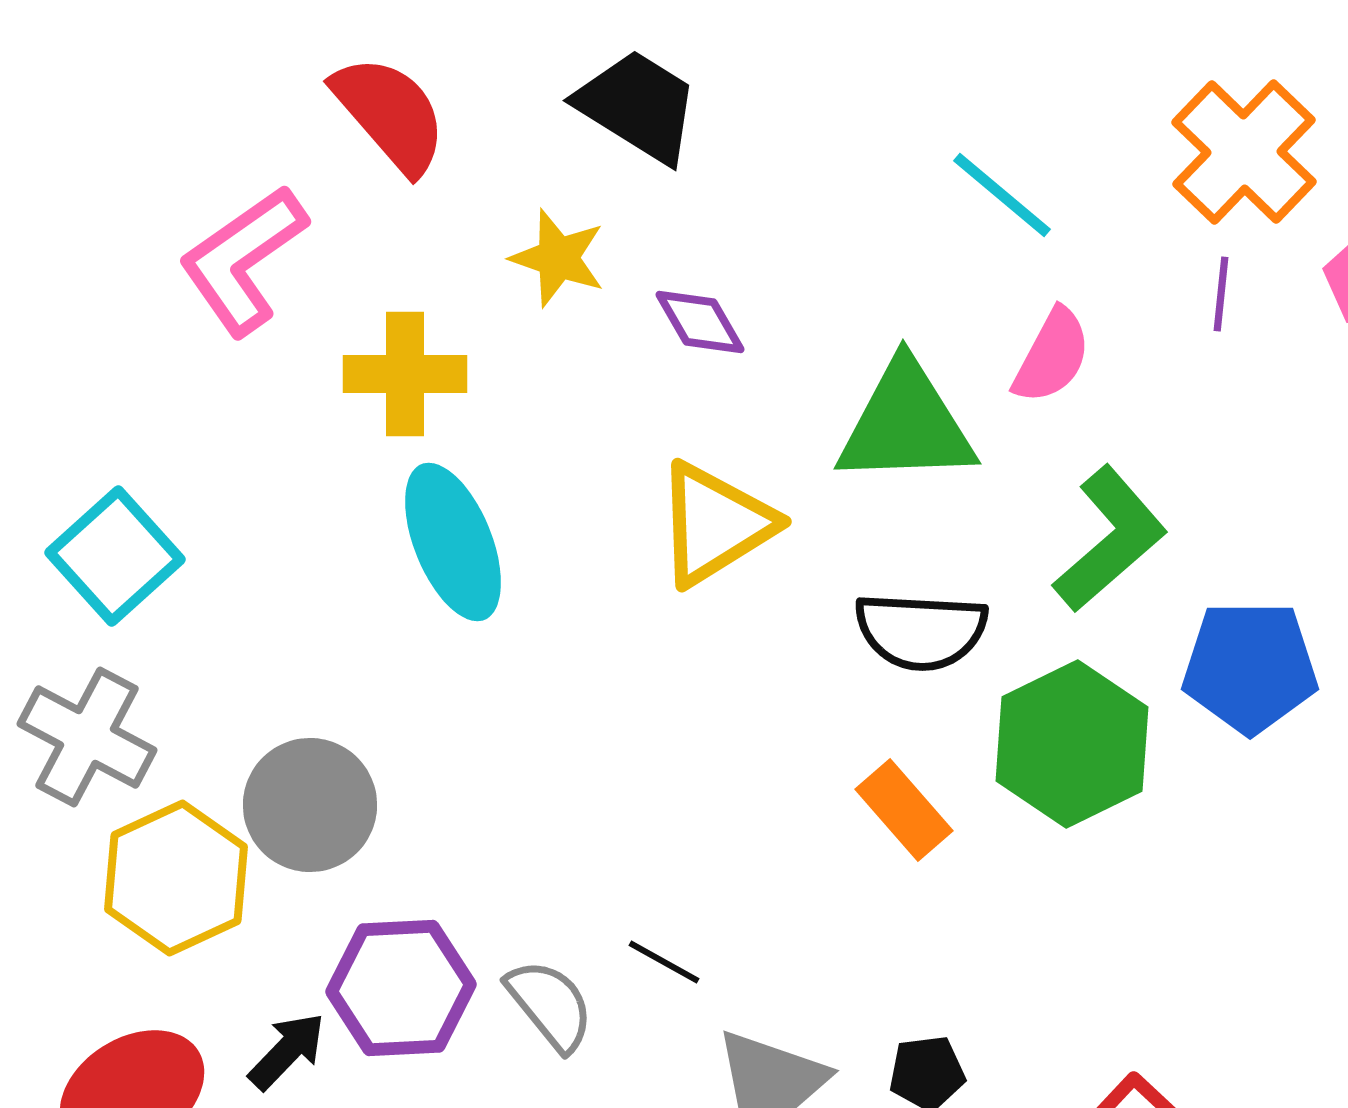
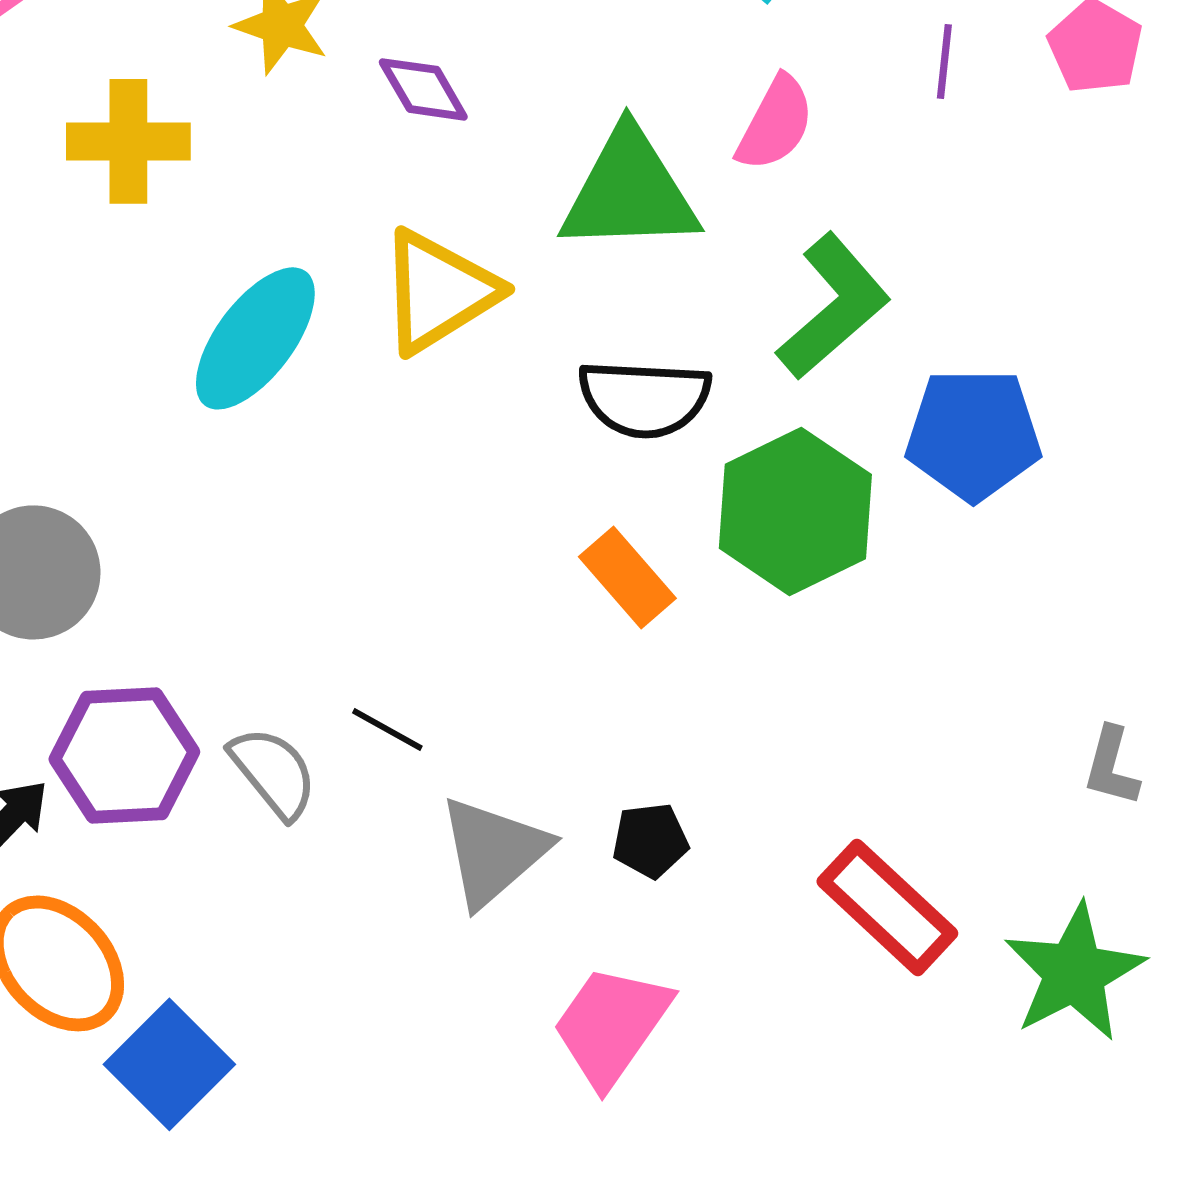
cyan ellipse: (453, 542) -> (255, 338), moved, turned 59

